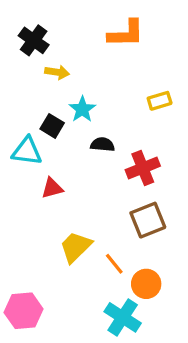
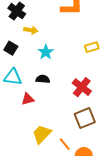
black square: (52, 126) -> (11, 48), moved
black semicircle: (102, 144) -> (43, 79), moved
red cross: (143, 168) -> (82, 87), turned -30

